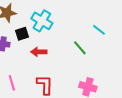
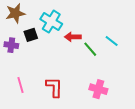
cyan line: (99, 30) -> (112, 41), moved
red arrow: (39, 52) -> (73, 37), moved

